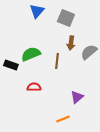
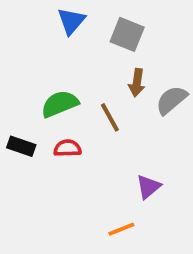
brown line: (57, 61) -> (110, 117), turned -35
black rectangle: (11, 65) -> (21, 146), moved
red semicircle: (34, 87) -> (67, 148), moved

